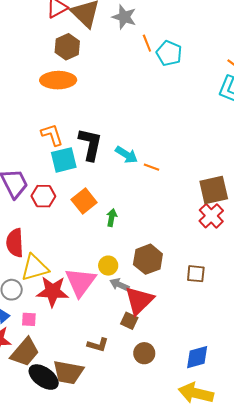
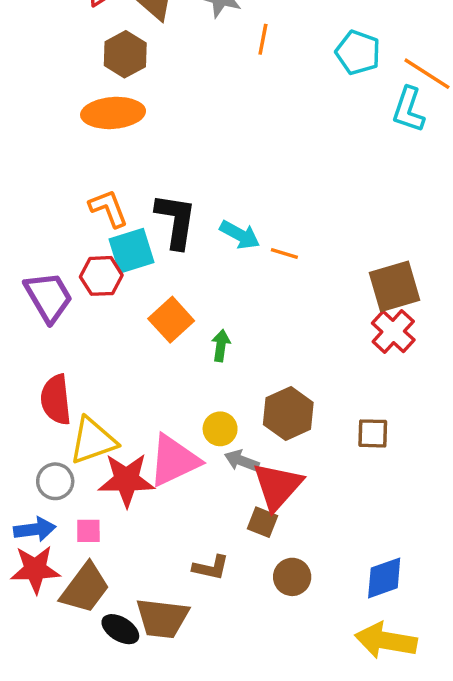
orange line: (147, 43) -> (263, 39), turned 36
cyan pentagon: (169, 53) -> (358, 52), moved
red hexagon: (43, 196) -> (101, 276), moved
pink triangle: (81, 282) -> (174, 460), turned 32
black ellipse: (44, 377) -> (120, 629), size x0.7

